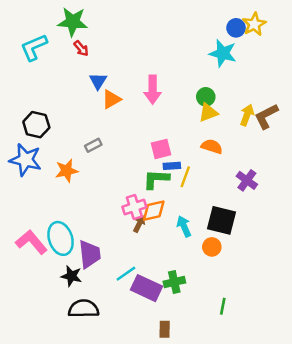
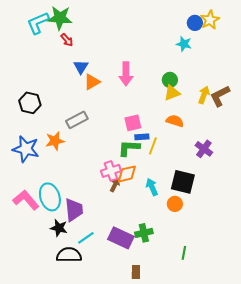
cyan L-shape: (34, 47) -> (38, 23), moved
cyan star: (223, 53) -> (184, 44), size x0.7
gray rectangle: (93, 145) -> (77, 120), size x1.5
blue star: (25, 160) -> (26, 149), moved
cyan line: (126, 274) -> (86, 238), moved

